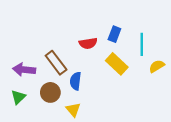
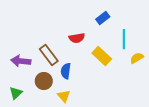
blue rectangle: (114, 34) -> (103, 18), moved, turned 32
green triangle: (18, 97) -> (16, 93), moved

